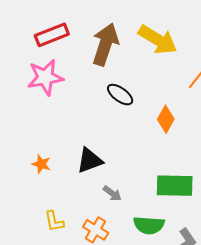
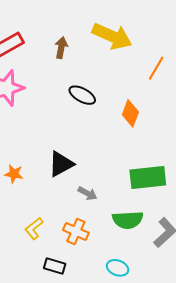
brown arrow: (105, 44) -> (61, 48), size x0.5
yellow L-shape: (54, 221) -> (34, 228), turned 70

